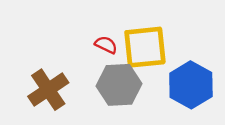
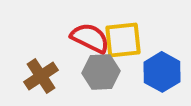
red semicircle: (106, 45) -> (90, 38), size x2.0

